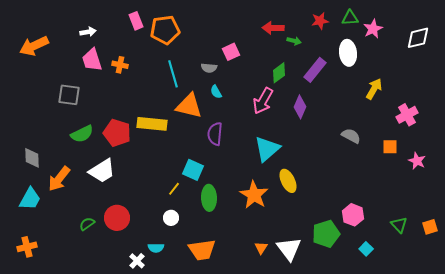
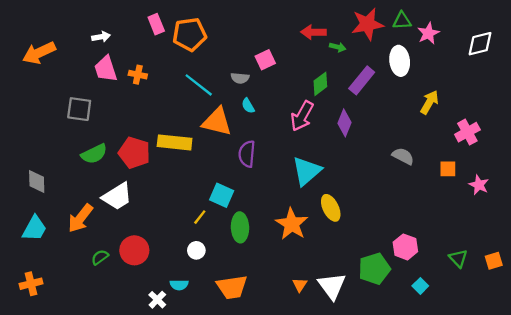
red star: (320, 21) -> (367, 24), size x1.6
cyan line: (173, 74) -> (199, 85), turned -36
orange arrow: (59, 179) -> (80, 218), moved

